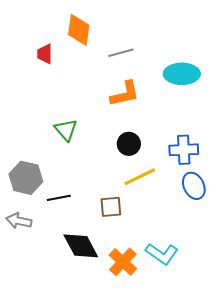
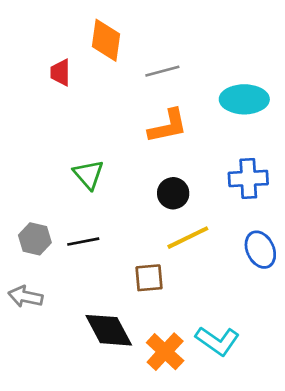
blue cross: (184, 150) -> (248, 178), moved
gray hexagon: (26, 178) -> (35, 239), size x0.7
black line: (59, 198) -> (83, 242), moved

